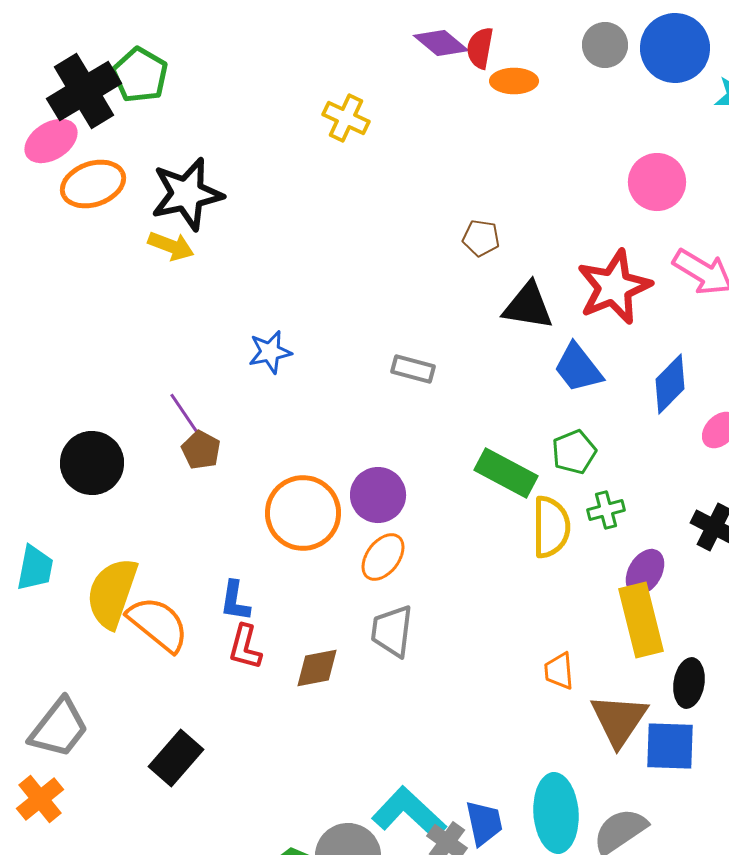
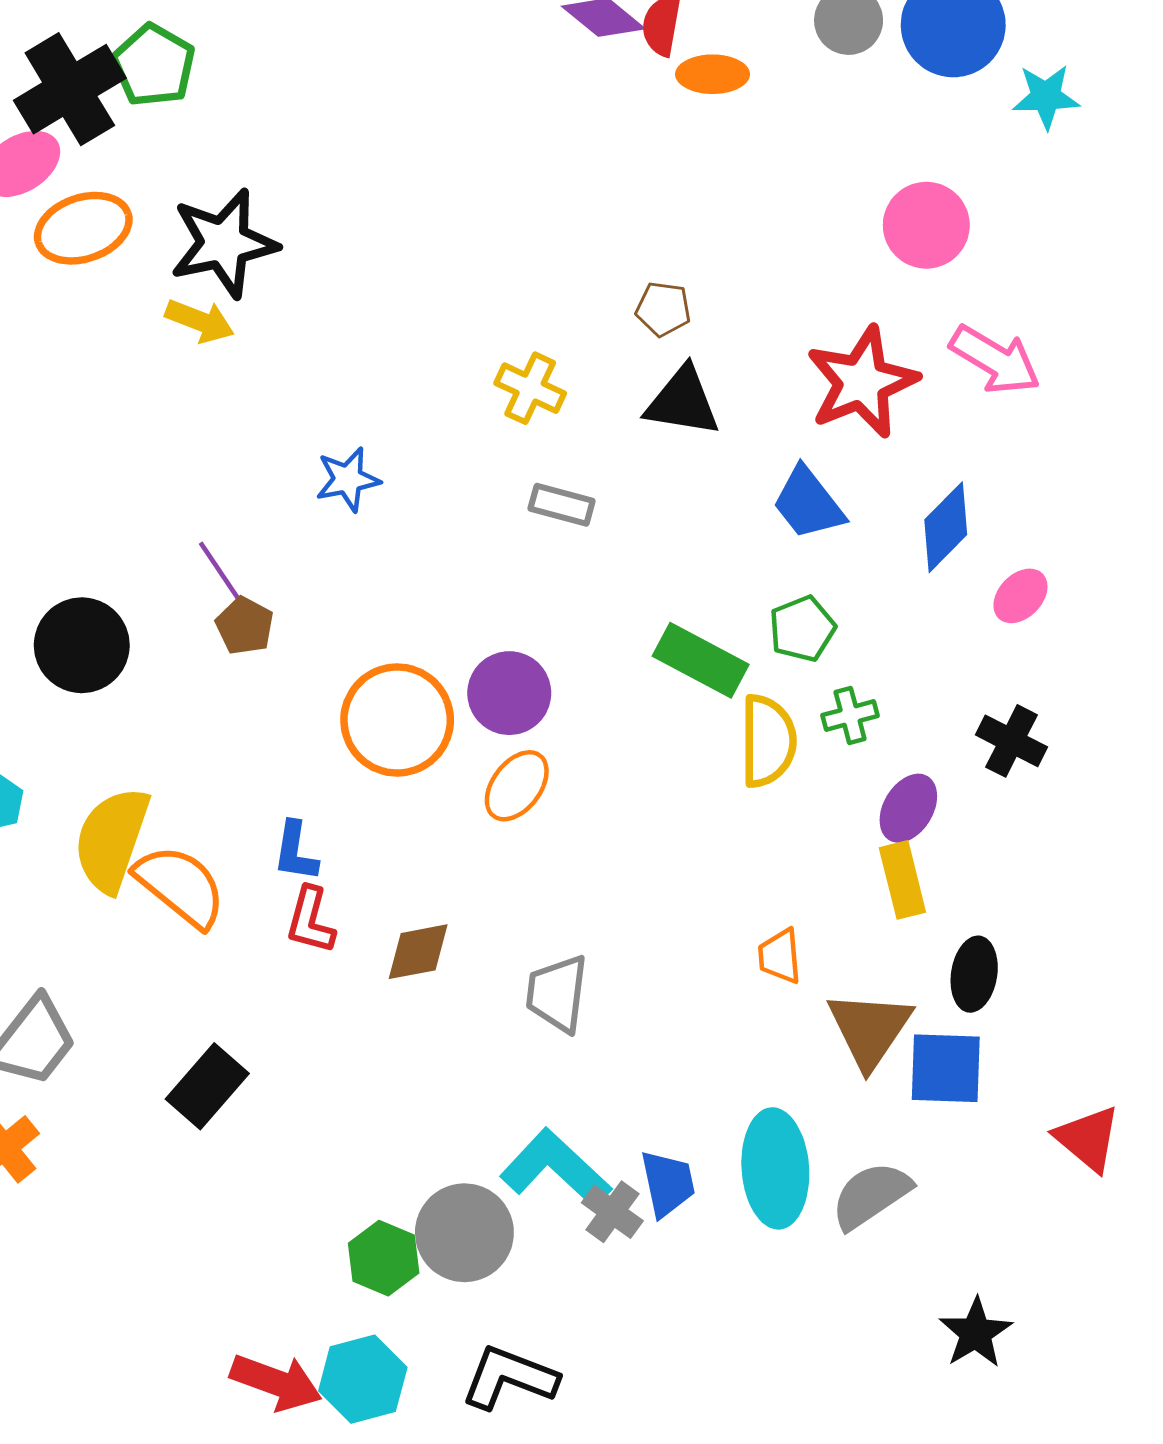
yellow cross: (346, 118) -> (530, 388), moved
black triangle: (528, 306) -> (683, 402), moved
yellow rectangle: (641, 620) -> (902, 880), size x0.7
gray trapezoid: (392, 631) -> (557, 994), moved

